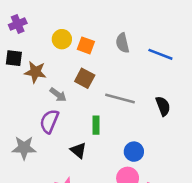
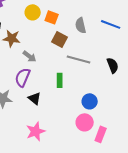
gray semicircle: (123, 43) -> (81, 25), moved
brown square: (85, 78) -> (60, 39), moved
black triangle: (78, 150) -> (35, 98), moved

